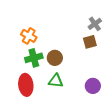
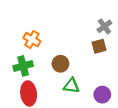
green cross: (34, 58) -> (23, 66), moved
green triangle: (56, 81) -> (71, 86), moved

